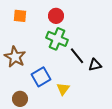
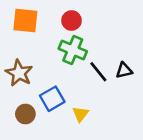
orange square: (20, 16) -> (25, 21), size x1.5
black triangle: (95, 65) -> (124, 70), moved
brown circle: (20, 99) -> (25, 114), moved

